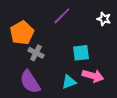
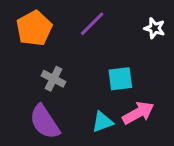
orange pentagon: (22, 33) -> (34, 28), moved
pink arrow: (93, 76) -> (138, 113), turned -45

